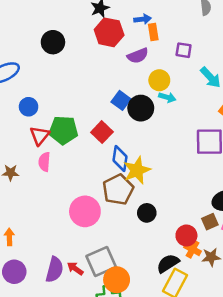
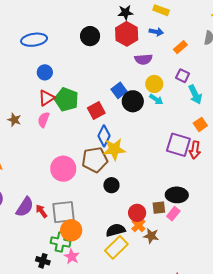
orange rectangle: (153, 32) -> (180, 47), moved, turned 40
black circle: (53, 42) -> (90, 36), moved
purple square: (184, 50) -> (183, 76), moved

